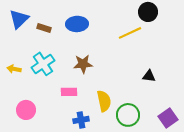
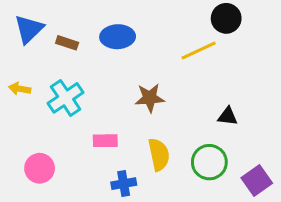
brown star: (83, 64) -> (150, 98), moved
yellow arrow: (14, 69) -> (20, 89), moved
green circle: (128, 115) -> (209, 162), moved

